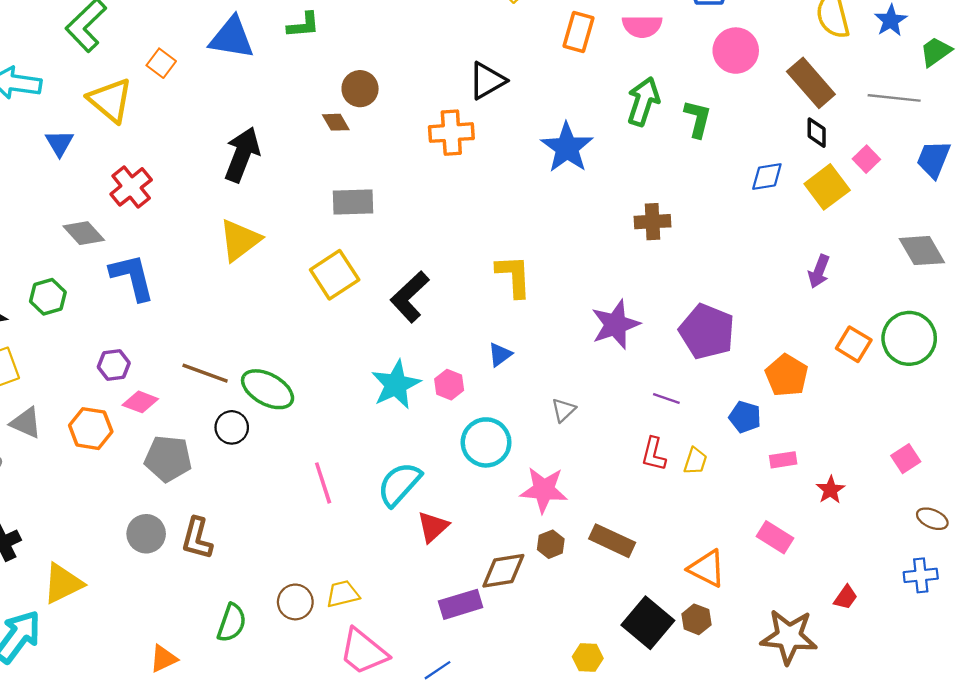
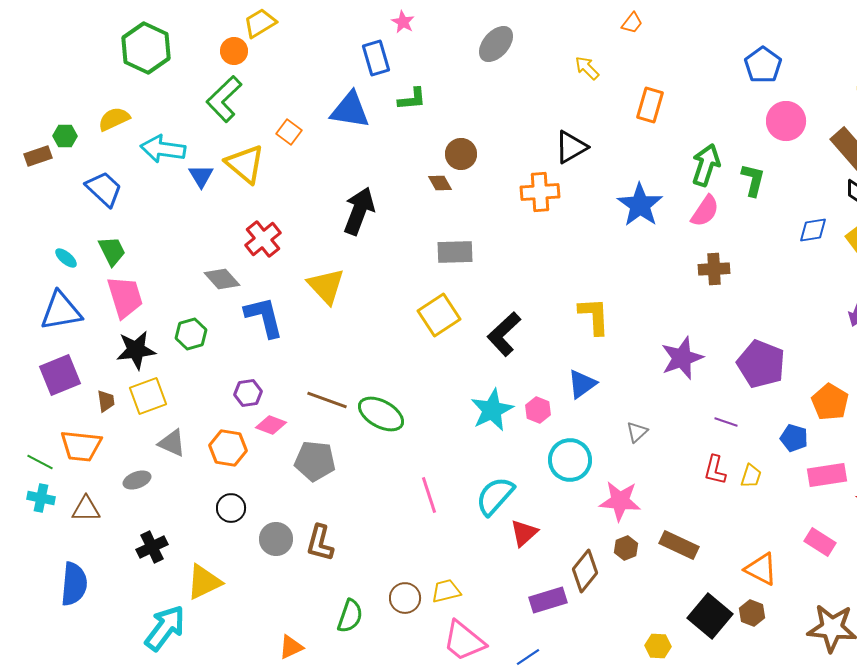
pink semicircle: (642, 26) -> (705, 211), moved, turned -56
blue triangle: (59, 143) -> (201, 176), moved
yellow triangle: (240, 240) -> (326, 286), moved, turned -36
blue triangle: (500, 355) -> (582, 384), size x1.4
black circle: (232, 427) -> (231, 508), moved
gray pentagon: (168, 459) -> (315, 461), moved
pink rectangle: (783, 460) -> (827, 475), size x1.6
brown diamond: (503, 571) -> (585, 571), turned -42

